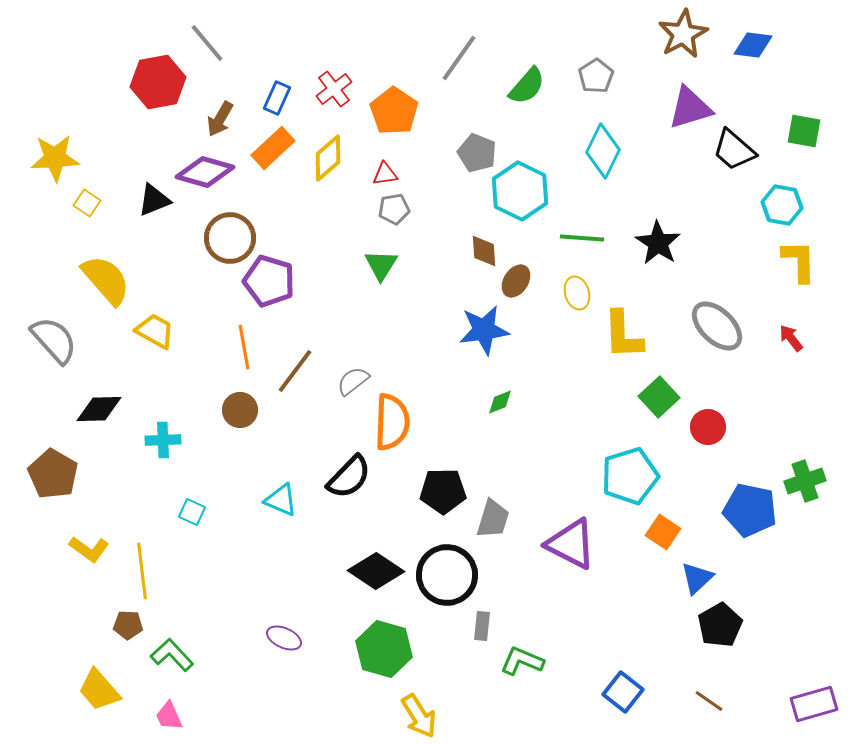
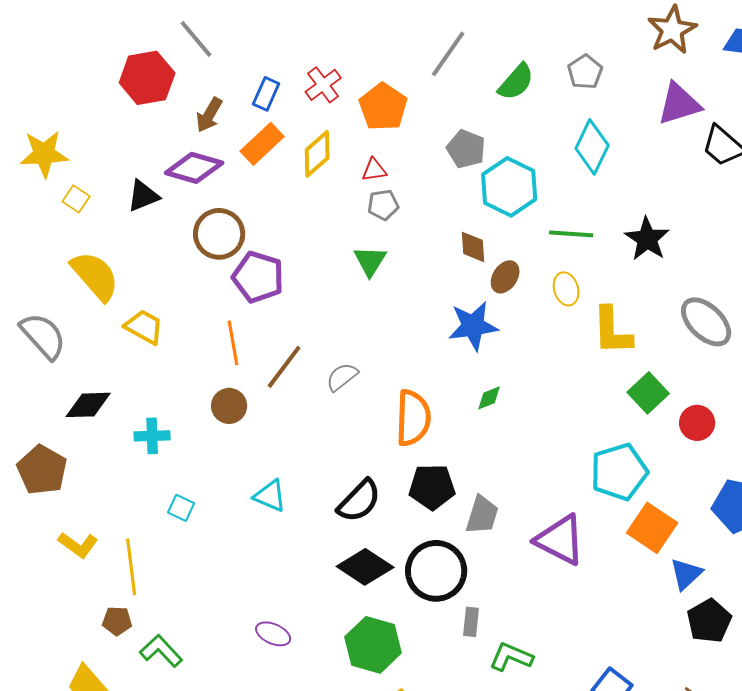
orange semicircle: (392, 422) -> (413, 418), moved
black semicircle: (349, 477) -> (359, 501), moved
orange square: (663, 532) -> (652, 528), size x1.4

